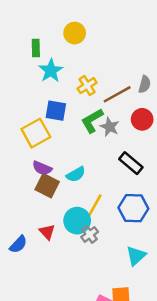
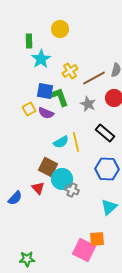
green L-shape: (92, 121) -> (59, 97), moved, turned 100
yellow square: (36, 133) -> (29, 109), size x0.6
purple semicircle: (42, 168) -> (46, 113), moved
brown square: (47, 186) -> (48, 167), moved
yellow line: (95, 206) -> (76, 142), moved, turned -42
gray cross: (90, 234) -> (72, 190), turned -32

